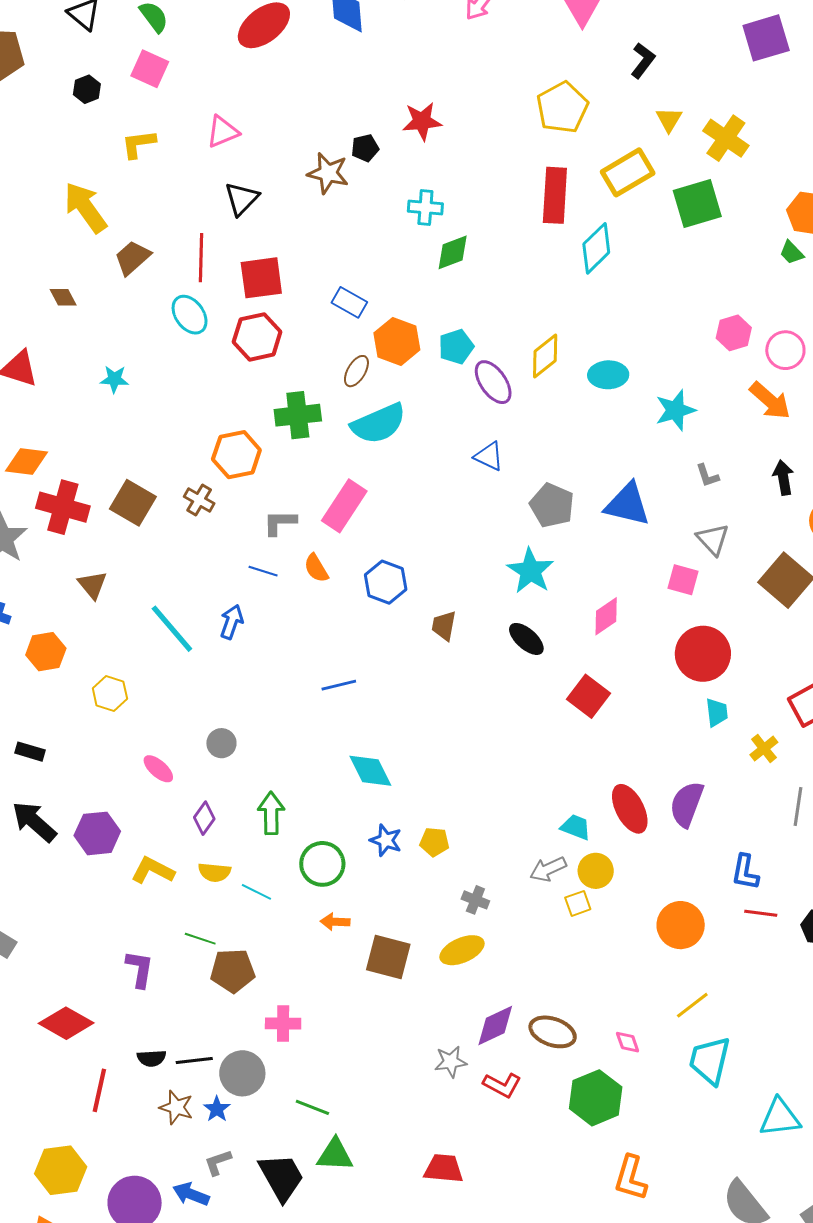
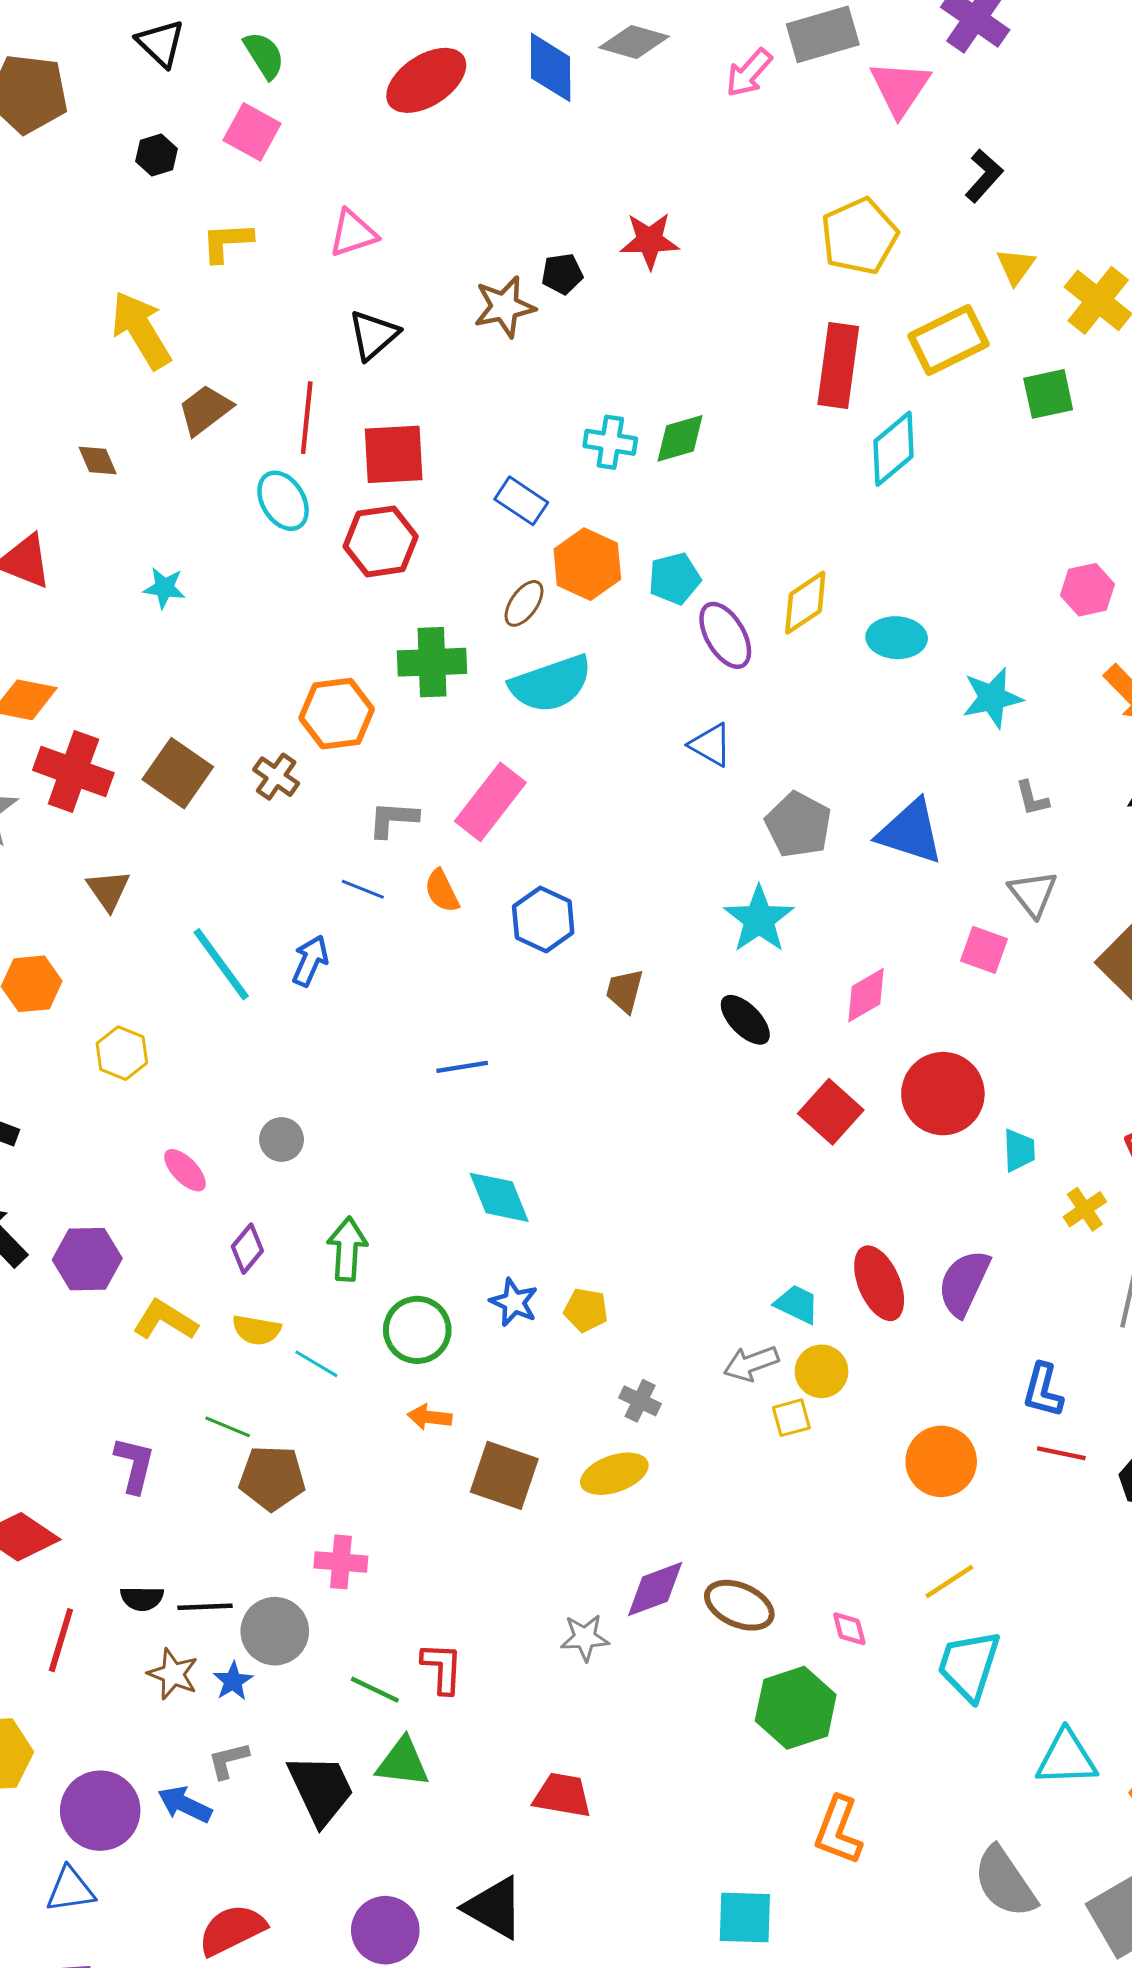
brown star: (328, 173) -> (504, 307), turned -30
green square: (697, 204) -> (1048, 394), size x0.7
cyan cross: (425, 208) -> (610, 442), moved
red circle: (703, 654) -> (943, 1094), moved
red L-shape: (502, 1085) -> (442, 1668), moved, turned -120

